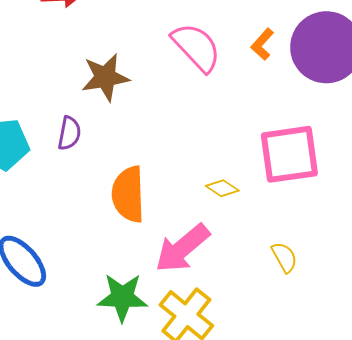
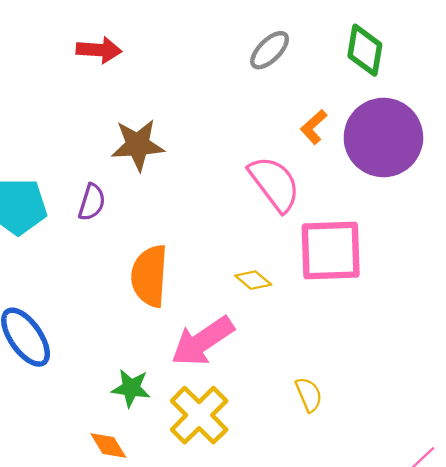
pink semicircle: (196, 47) -> (274, 184), moved
yellow semicircle: (284, 257) -> (309, 395), moved
green star: (122, 297) -> (131, 388), size x0.7

